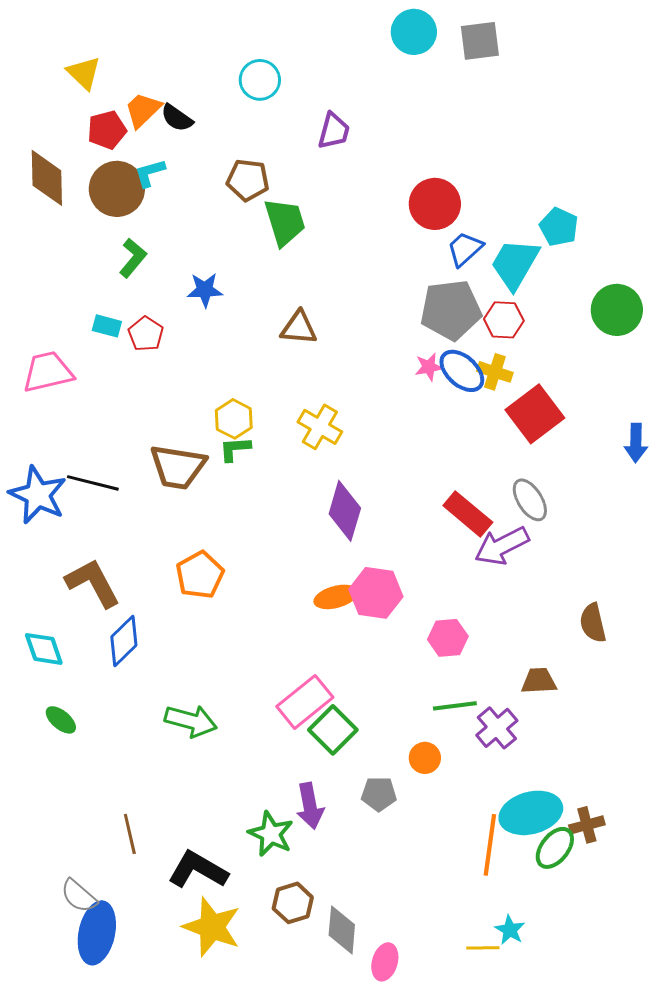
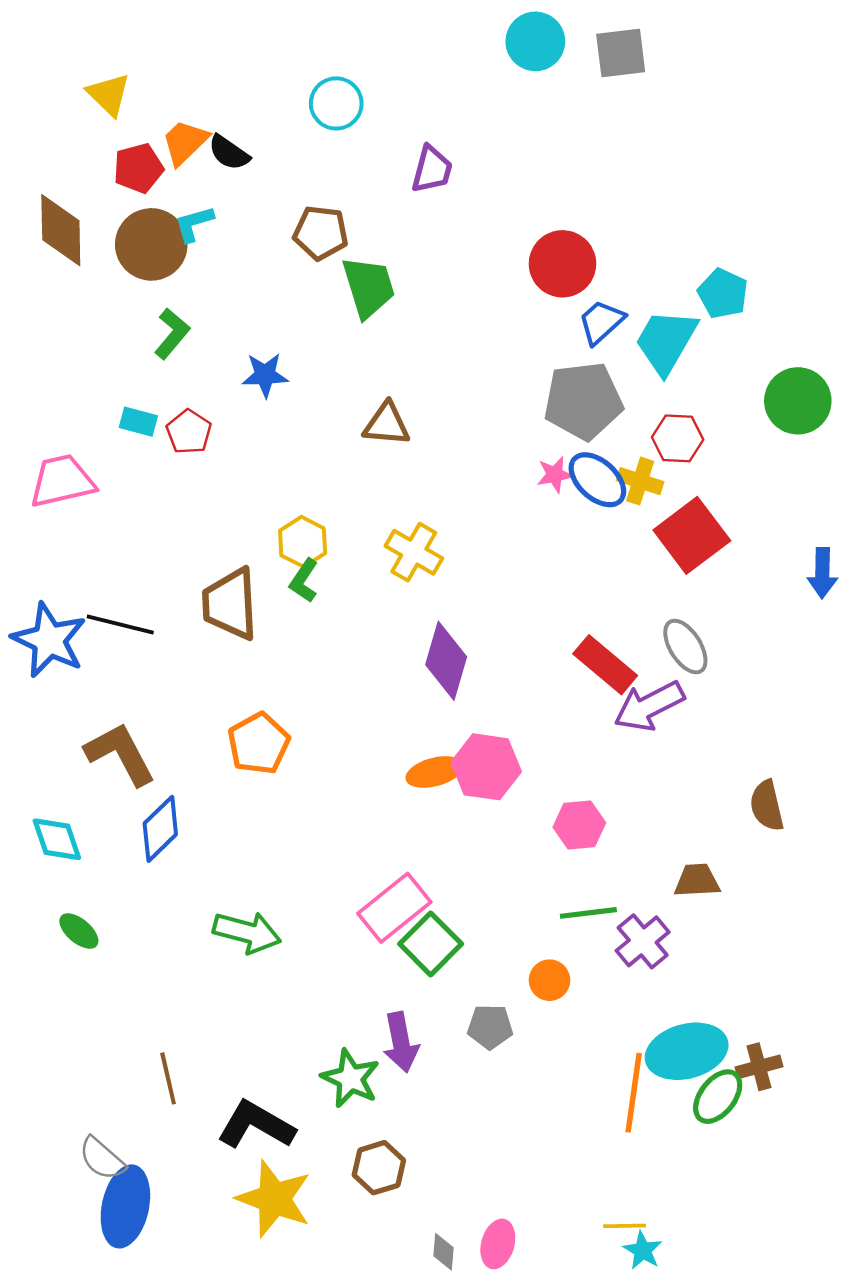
red hexagon: (504, 320) -> (678, 438), moved
green L-shape: (235, 449) -> (304, 581), turned -52
brown trapezoid: (178, 467) -> (230, 604), turned 78
gray diamond: (342, 930) -> (444, 1252), moved, size x0.6
cyan star: (510, 930) -> (643, 1250), moved

